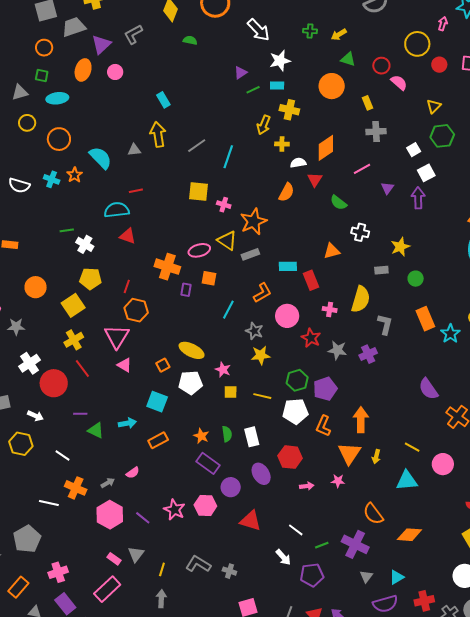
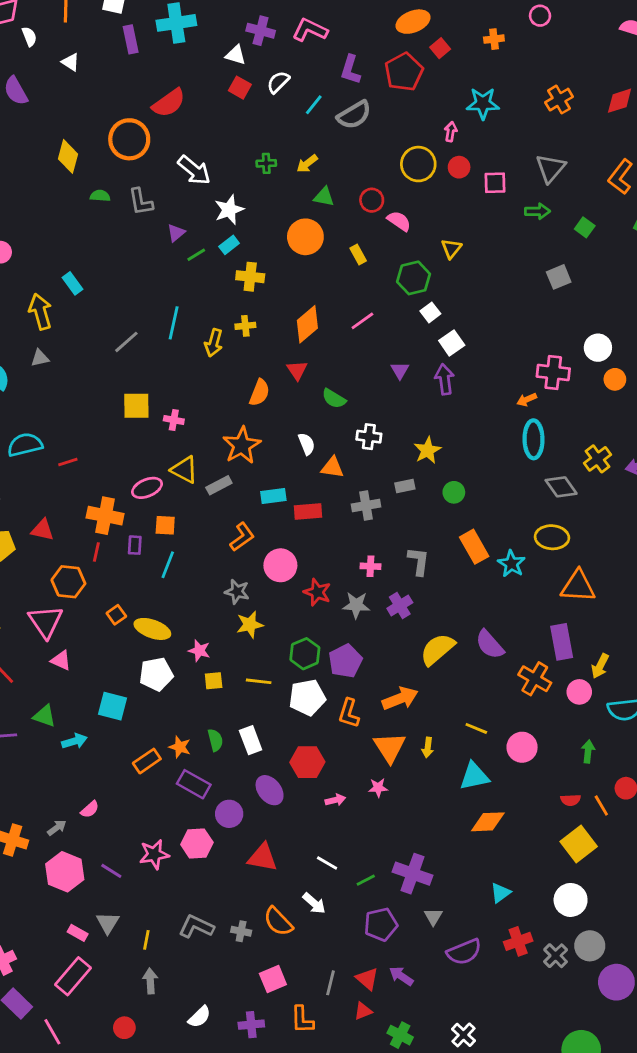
gray L-shape: (133, 34) -> (141, 202), moved, turned -65
red circle: (439, 65) -> (459, 167), moved
cyan rectangle: (277, 85) -> (229, 245), turned -32
yellow arrow: (264, 125) -> (214, 343), moved
gray cross: (376, 132) -> (366, 506), moved
yellow arrow: (158, 134) -> (40, 312), moved
green hexagon: (442, 136) -> (414, 278), moved
cyan line: (228, 157) -> (174, 323), moved
white semicircle: (298, 163) -> (307, 444), moved, turned 84
pink line: (362, 169) -> (362, 321), moved
red line: (136, 191) -> (68, 462), moved
orange star: (253, 221) -> (242, 445), moved
red triangle: (128, 236) -> (42, 530), moved
orange triangle: (332, 251) -> (332, 467), turned 30
red rectangle: (311, 280) -> (308, 512), turned -66
red line: (127, 286) -> (96, 552), moved
yellow semicircle: (361, 299) -> (437, 649), moved, turned -140
pink cross: (330, 309) -> (370, 566), moved
cyan line: (228, 310) -> (168, 565), moved
orange square: (163, 365) -> (116, 615), moved
orange arrow: (361, 420) -> (400, 698), turned 75
green triangle: (96, 430) -> (45, 716), moved
orange rectangle: (158, 440) -> (147, 761), moved
pink star: (174, 510) -> (154, 854), turned -30
orange semicircle: (373, 514) -> (278, 922), moved
orange diamond: (409, 535) -> (488, 822), moved
purple pentagon: (312, 575) -> (381, 924), moved
cyan triangle: (397, 577) -> (500, 893), moved

